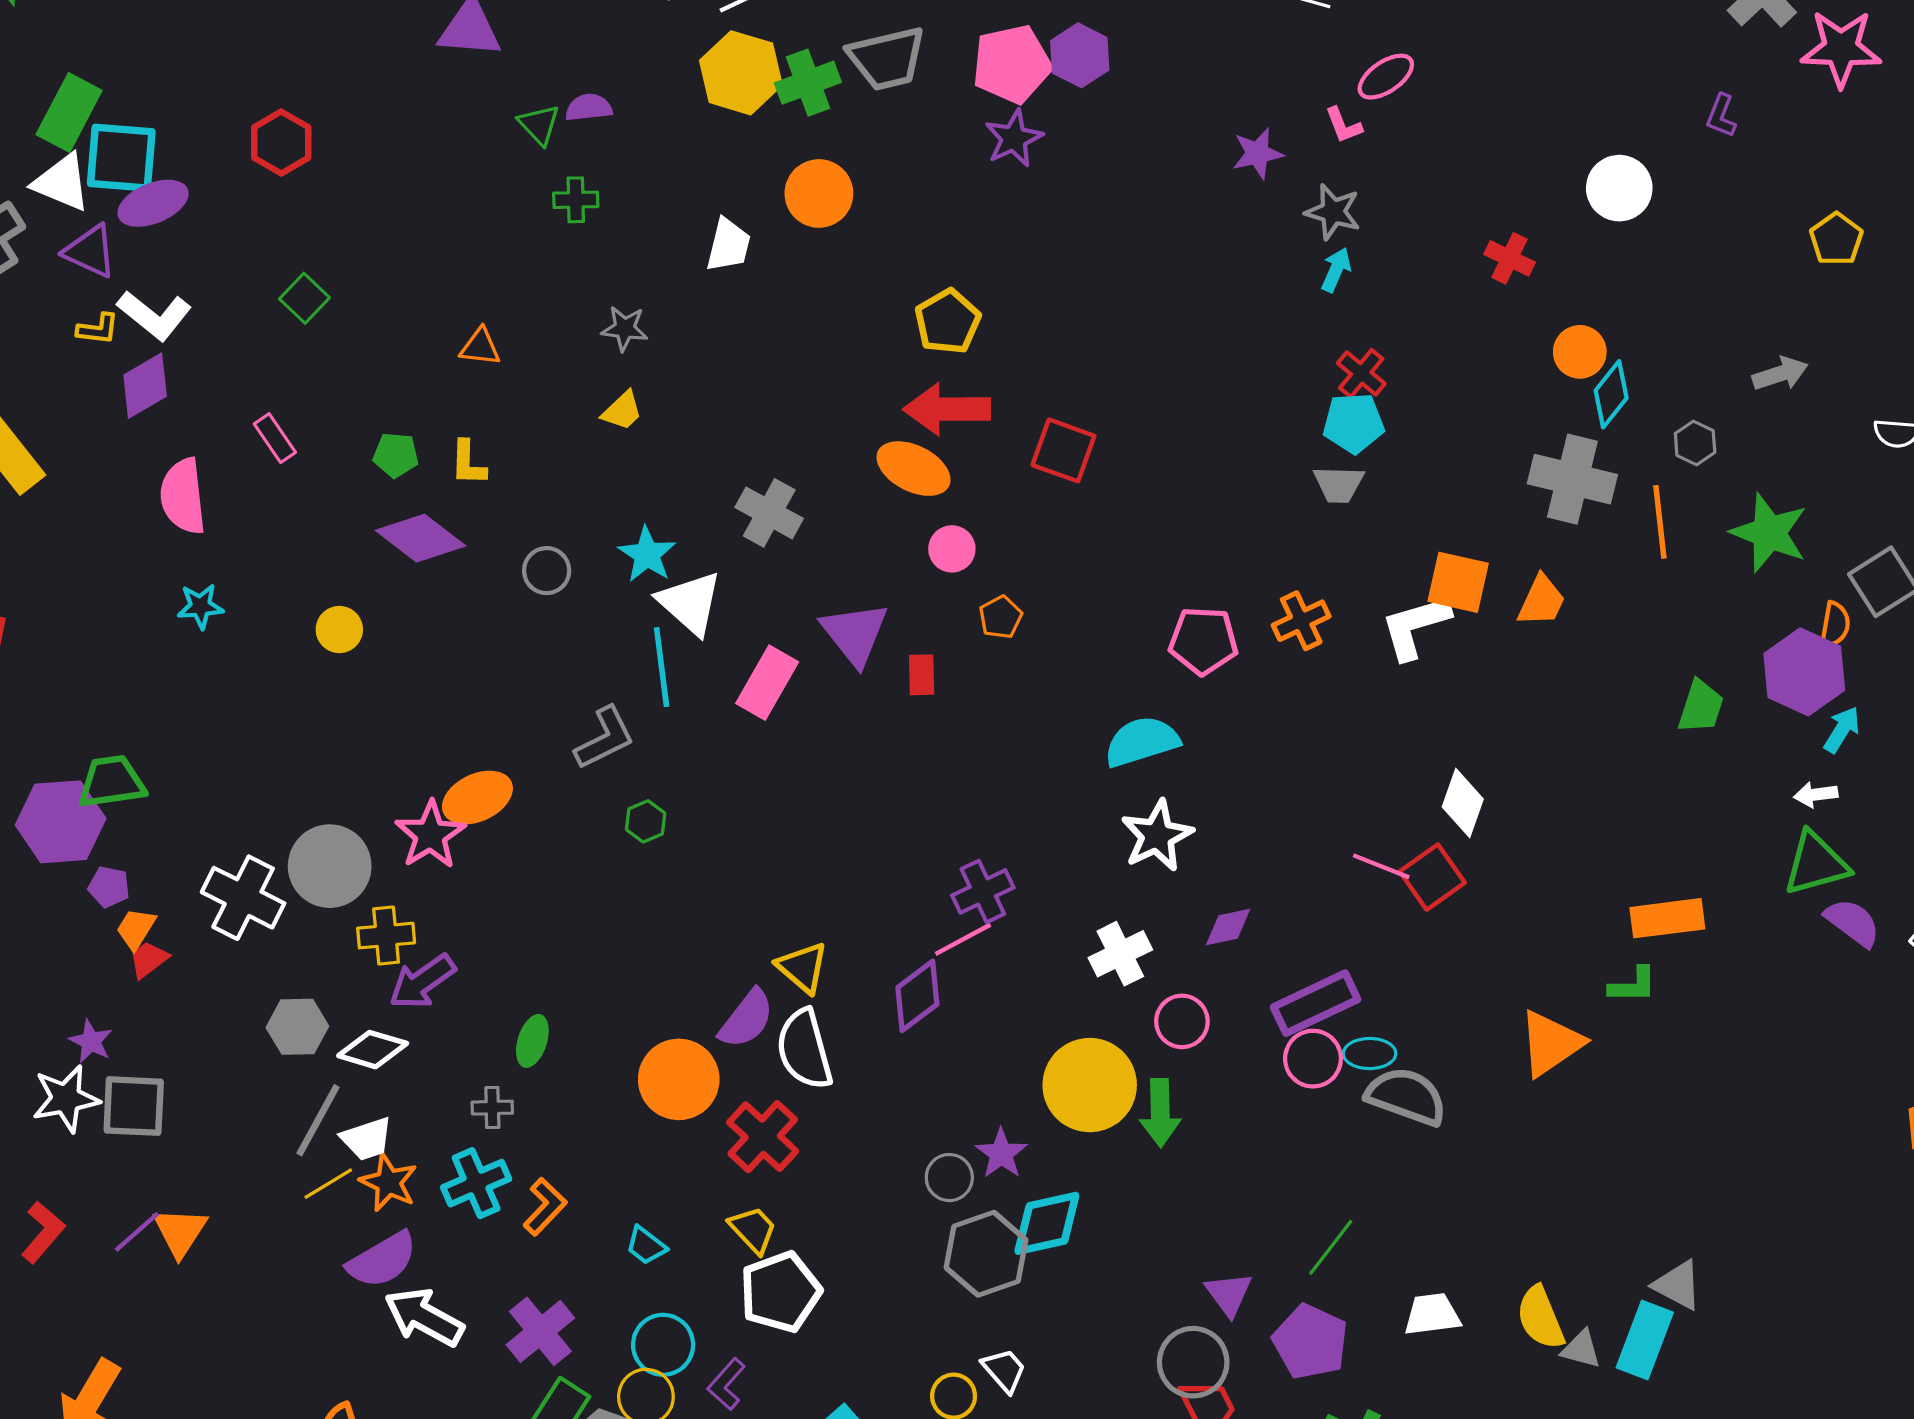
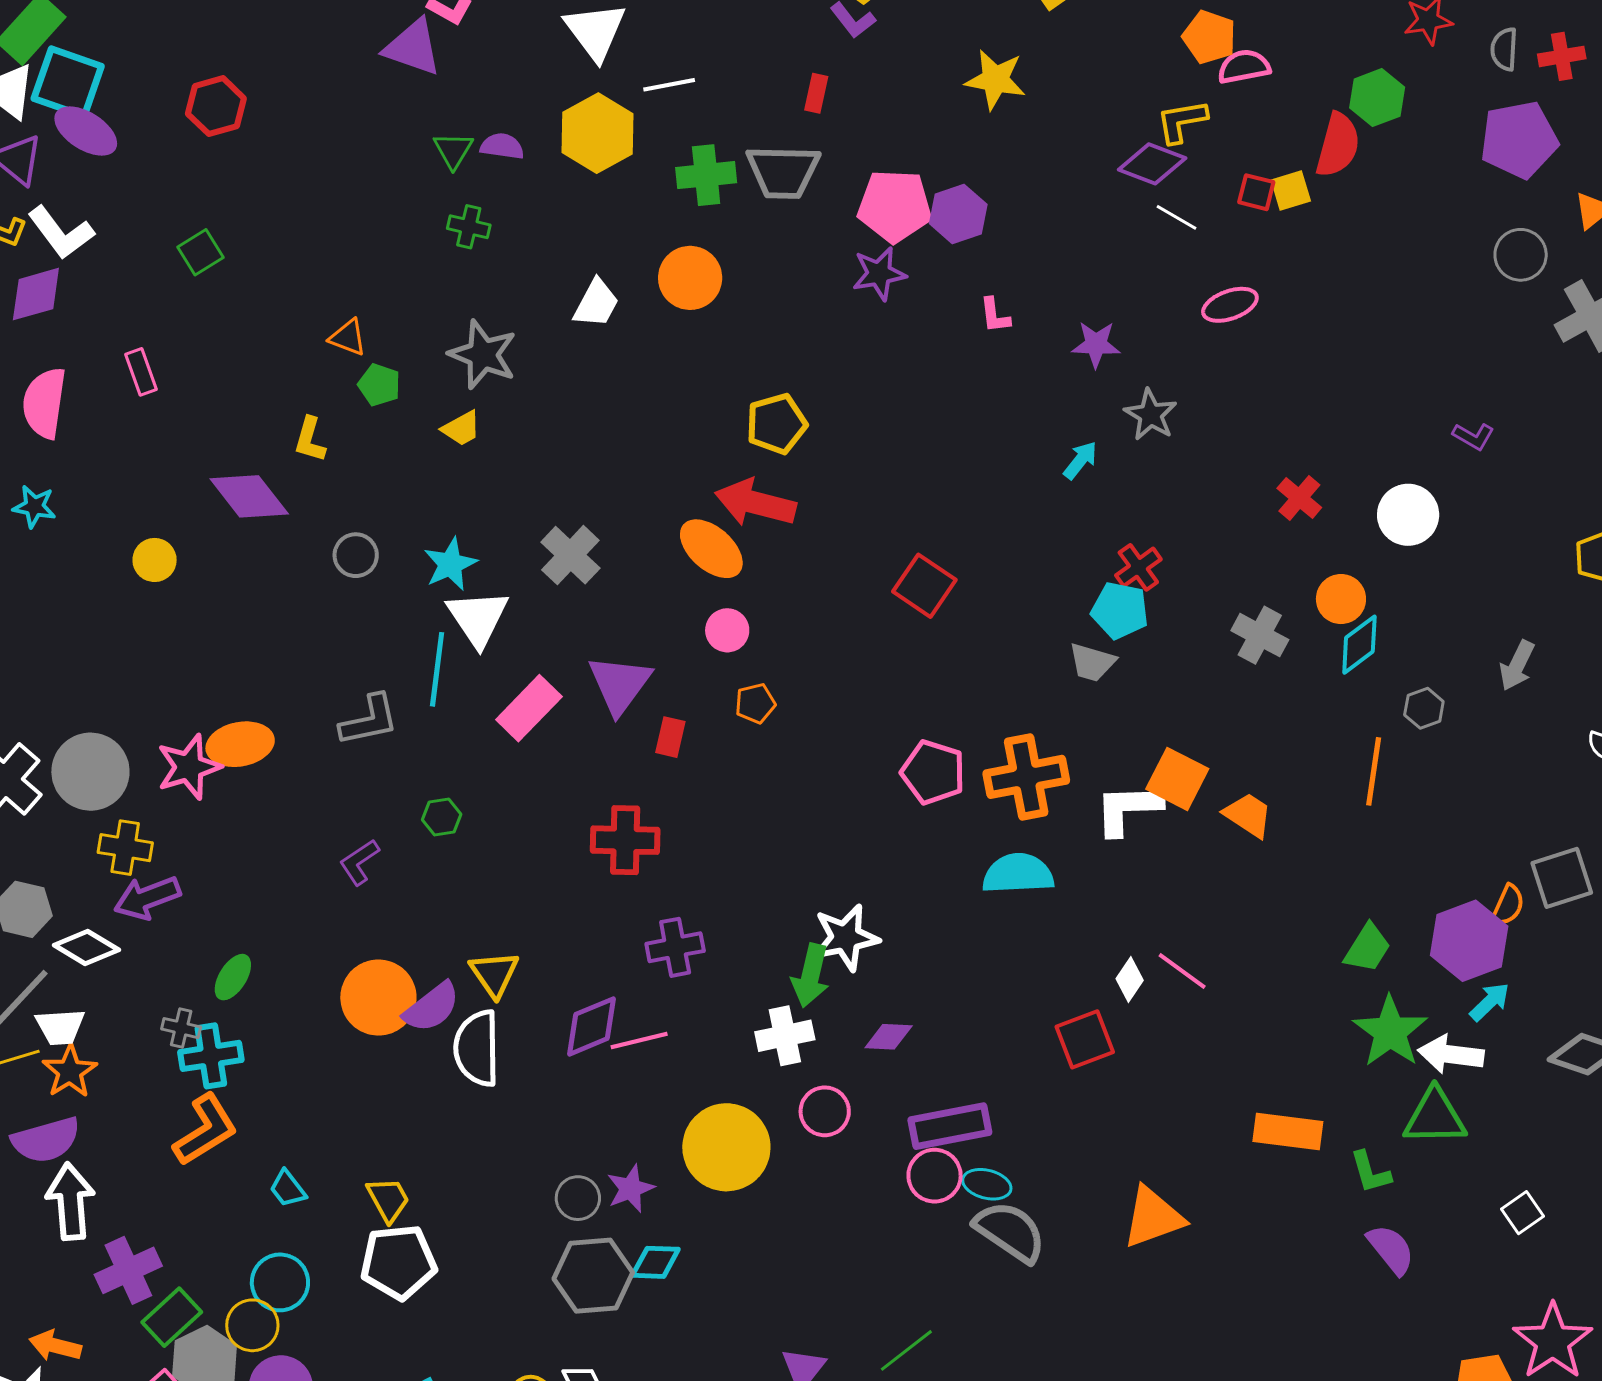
yellow hexagon: (741, 73) -> (598, 133), moved
purple L-shape: (1721, 116) -> (1473, 436), moved, turned -96
pink L-shape: (1343, 125) -> (995, 315), moved
white circle: (1619, 188) -> (1408, 515), moved
purple ellipse: (153, 203) -> (86, 131), turned 40
cyan arrow: (1336, 270) -> (1080, 460), moved
gray star: (625, 328) -> (483, 355), size x1.6
gray arrow: (1780, 374) -> (1517, 666), turned 120
red square: (1063, 450) -> (924, 586), moved
green pentagon: (396, 455) -> (379, 385), moved
gray cross: (1572, 479) -> (1260, 635), moved, size x0.7
green star: (1769, 533) -> (1390, 1032), moved
orange trapezoid: (1541, 601) -> (1248, 815), turned -96
orange cross: (1301, 621) -> (1026, 777), size x1.5
cyan semicircle: (1142, 742) -> (1018, 874), moved
white arrow: (1816, 794) -> (1451, 1054), size x1.6
white diamond: (1463, 803) -> (1130, 980), size x0.7
green hexagon: (646, 821) -> (442, 817), moved
pink line: (1381, 866) -> (1182, 971), moved
purple semicircle: (1853, 923) -> (1391, 1249), moved
pink line: (963, 939) -> (639, 1041), moved
green L-shape: (1633, 985) -> (1370, 1172), moved, turned 60
orange circle: (679, 1079) -> (378, 998), moved
green arrow: (1160, 1113) -> (811, 976), moved
red cross: (763, 1137) -> (625, 840), moved, turned 34
cyan cross: (476, 1183) -> (211, 1056), moved
orange L-shape: (545, 1207) -> (205, 1130), size x1.4
cyan diamond: (1047, 1223) -> (655, 1262), size x0.7
white arrow: (424, 1317) -> (70, 1202), turned 42
purple cross: (540, 1331) -> (128, 1270), moved
purple L-shape: (726, 1384) -> (359, 862), moved

